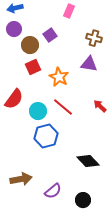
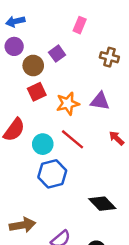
purple triangle: (89, 64) -> (100, 101), moved
orange star: (59, 77) -> (68, 104), turned 30

